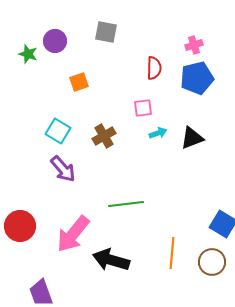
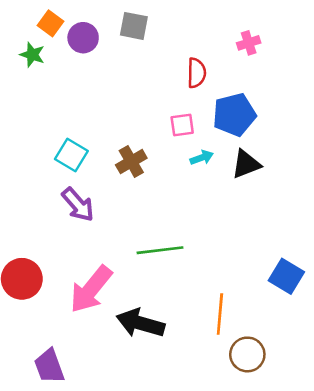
purple circle: (55, 41) -> (83, 38), moved
blue pentagon: (197, 78) -> (234, 115), moved
orange square: (79, 82) -> (51, 23), moved, turned -36
brown circle: (212, 262) -> (247, 354), moved

